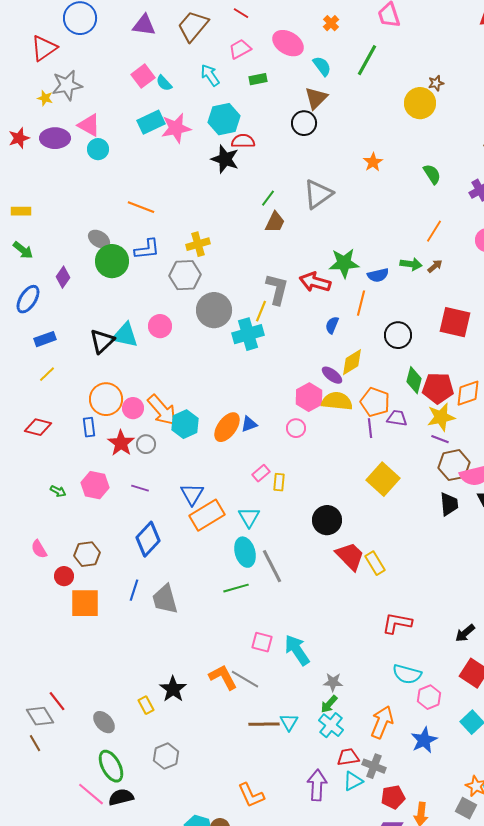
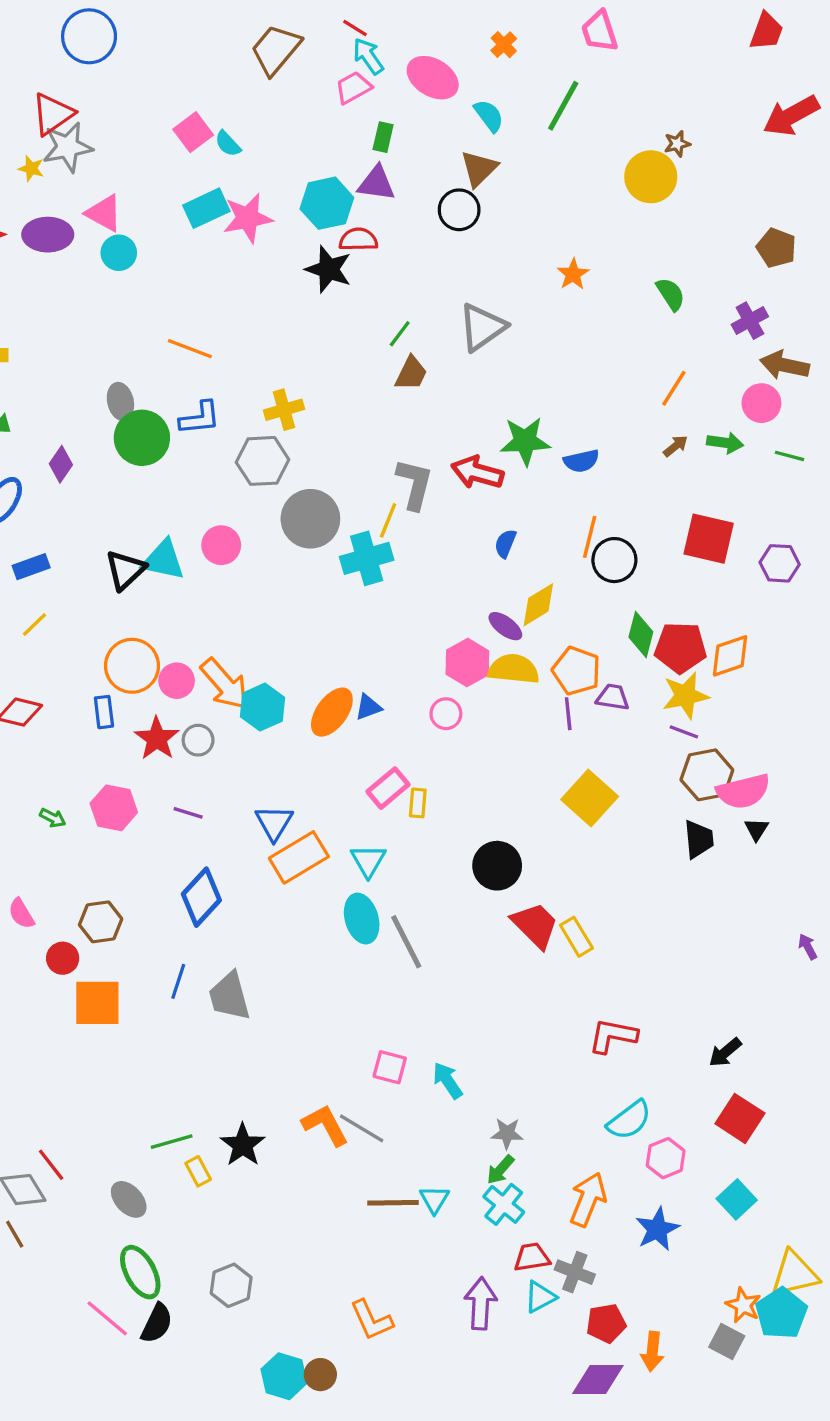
purple triangle: (144, 25) -> (377, 183), moved
red triangle: (44, 48) -> (53, 114), moved
cyan arrow: (210, 75) -> (368, 56), moved
green rectangle: (258, 79) -> (383, 137), turned -66
gray ellipse: (99, 239) -> (120, 401), turned 45
green arrow: (411, 264) -> (725, 443), moved
orange line: (361, 303) -> (590, 537), moved
pink rectangle: (261, 473) -> (388, 788), size x1.4
green line: (236, 588) -> (172, 1142), moved
cyan arrow: (297, 650) -> (448, 1080), size x0.7
cyan semicircle: (407, 674) -> (629, 1120), turned -52
gray hexagon: (166, 756) -> (231, 1285), moved
black semicircle: (121, 797) -> (157, 1323), turned 130

